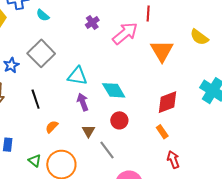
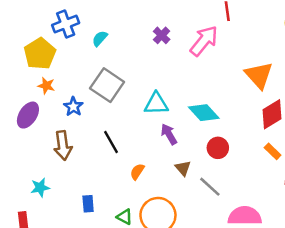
cyan semicircle: (43, 15) -> (100, 38), turned 104
orange triangle: (162, 51) -> (259, 75), moved

